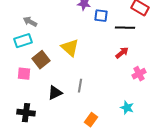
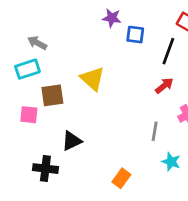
black line: (125, 28) -> (168, 51), turned -72
brown square: (41, 60) -> (52, 95), turned 30
gray line: (80, 86) -> (155, 131), moved
black cross: (26, 113) -> (45, 169), moved

